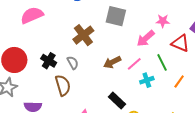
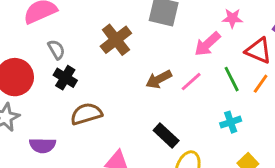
gray semicircle: (73, 63) -> (56, 50), moved
cyan cross: (147, 80) -> (231, 122), moved
orange line: (179, 81) -> (261, 84), moved
brown semicircle: (63, 85) -> (86, 114), turned -90

